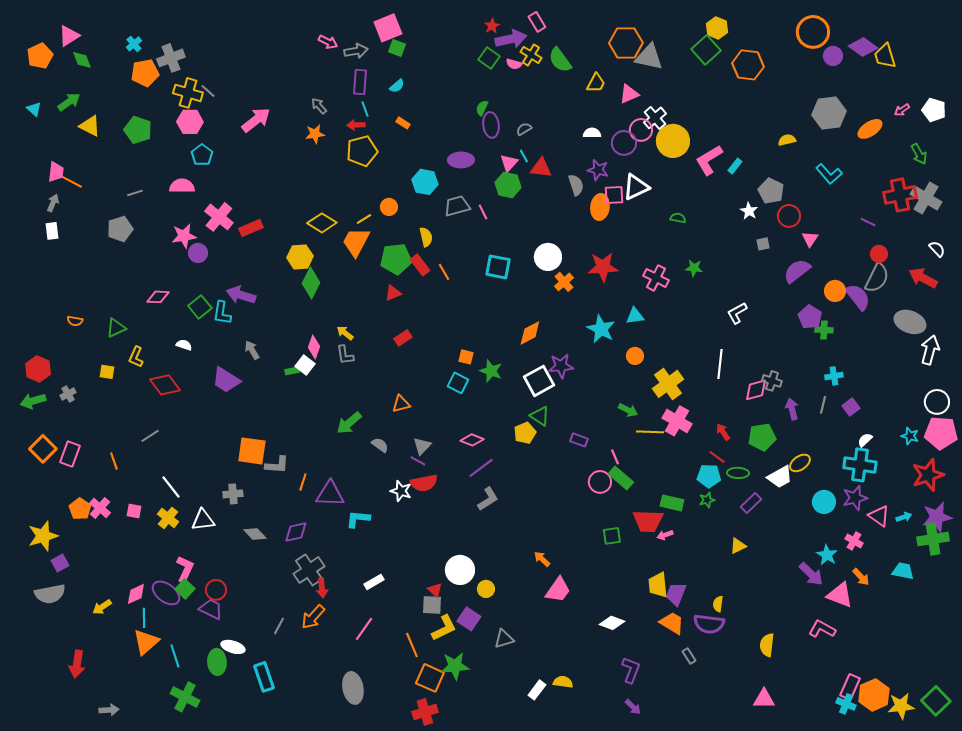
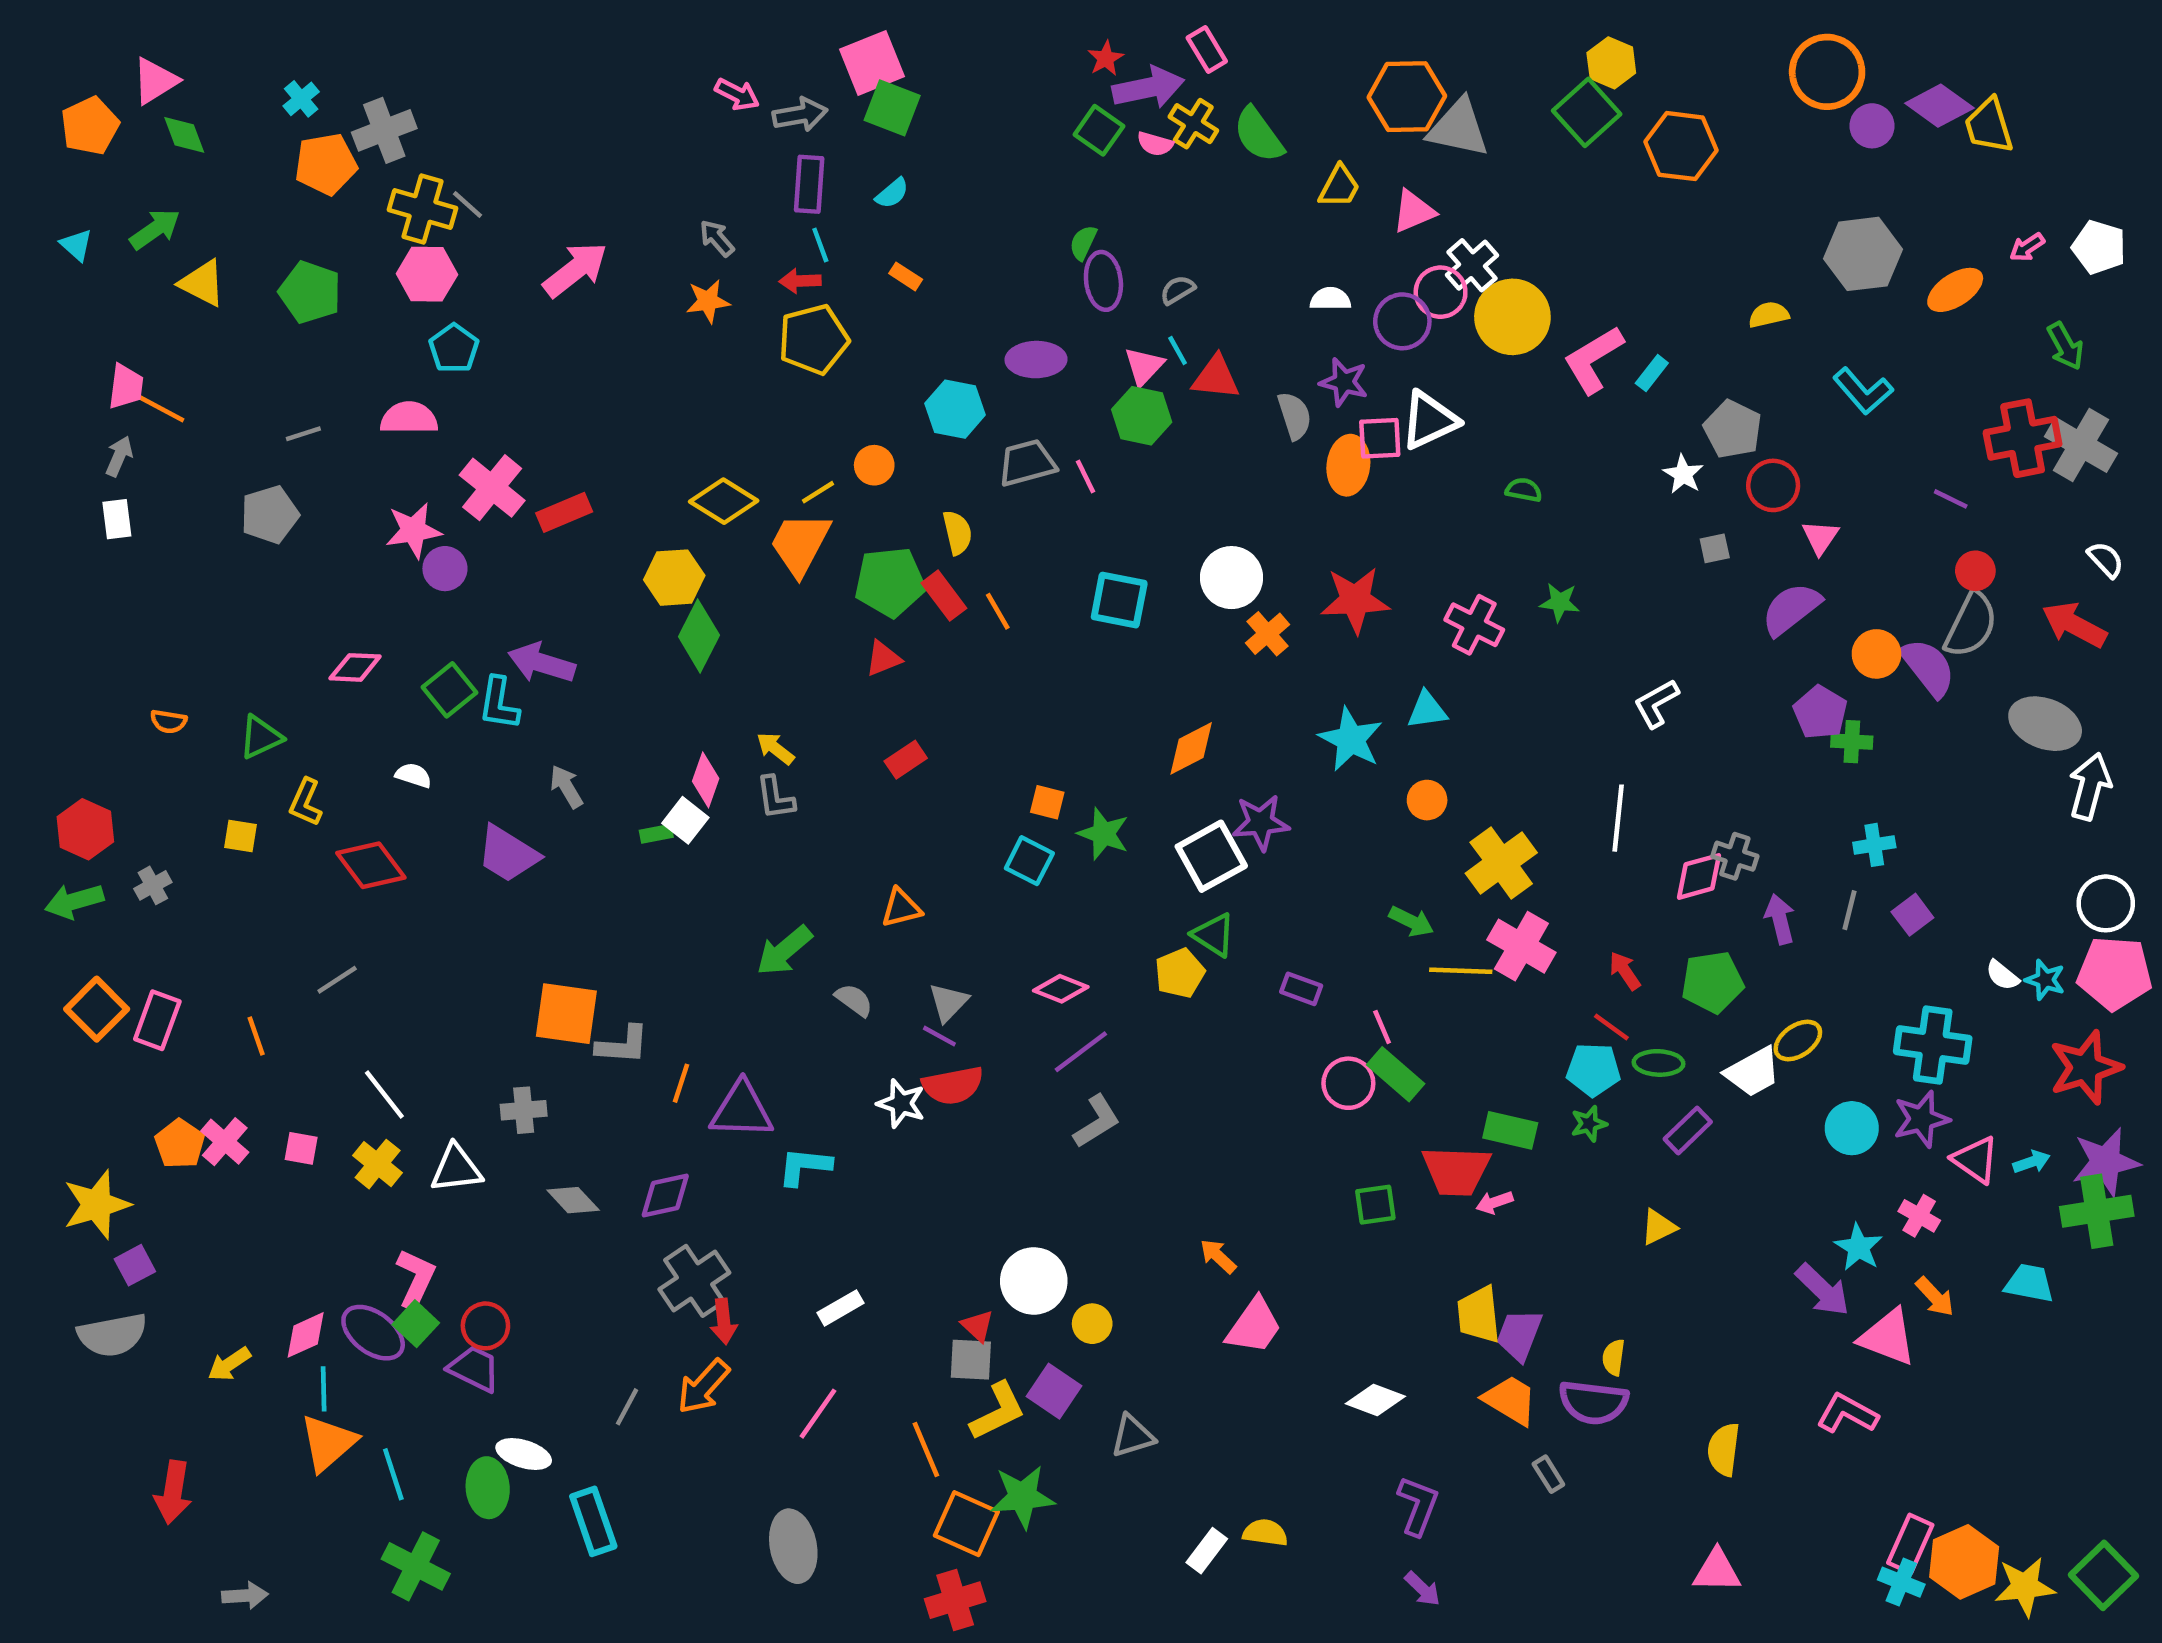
green square: (397, 48) -> (892, 108), size x1.4
white semicircle: (865, 440) -> (2002, 975), moved, turned -98

